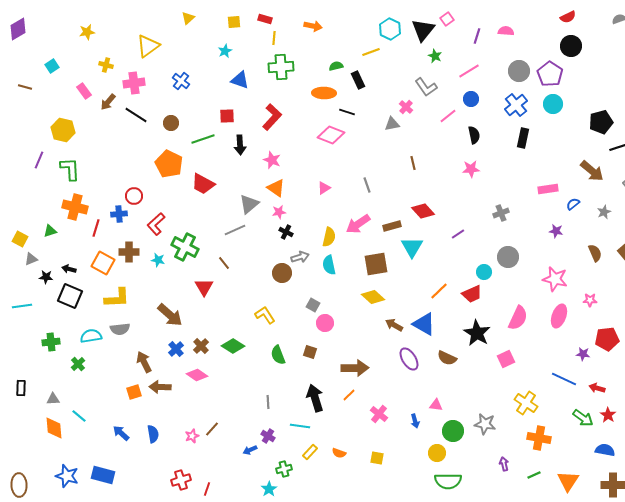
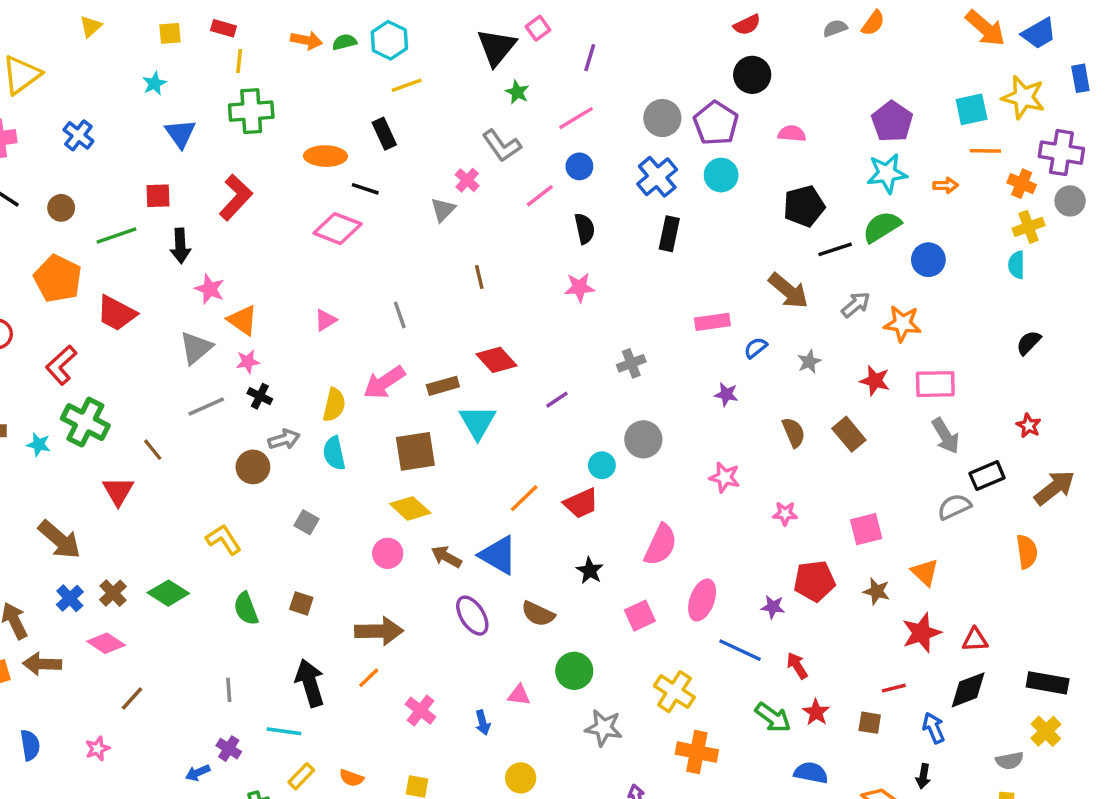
cyan hexagon: (390, 29) -> (389, 40), moved
pink semicircle: (506, 31) -> (792, 134), moved
green semicircle: (336, 66) -> (344, 42), moved
blue triangle: (240, 80) -> (180, 134), turned 36
gray triangle: (392, 124) -> (443, 210), turned -35
pink star: (272, 160) -> (210, 289), moved
red L-shape: (156, 224) -> (61, 365), moved
gray line: (235, 230) -> (206, 407), moved
pink star: (555, 279) -> (725, 477), size x0.7
pink ellipse: (559, 316) -> (702, 600), moved
pink circle: (325, 323) -> (388, 553), moved
black star: (477, 333) -> (590, 571), size x0.6
red arrow: (597, 388) -> (797, 666), turned 42
brown line: (212, 429) -> (132, 698), moved
green circle: (453, 431) -> (574, 671), moved

